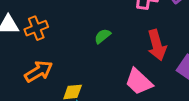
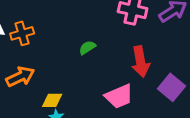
pink trapezoid: (139, 82) -> (119, 96), turned -72

